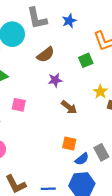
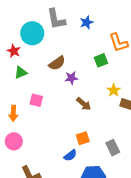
brown semicircle: (46, 55) -> (57, 63), moved
orange square: (69, 143) -> (83, 138), turned -32
blue semicircle: (82, 159) -> (70, 155), moved

